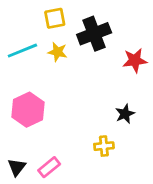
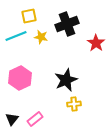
yellow square: (55, 18) -> (29, 16), moved
red star: (135, 60) -> (96, 43), turned -30
black star: (125, 114) -> (66, 80), moved, size x1.6

